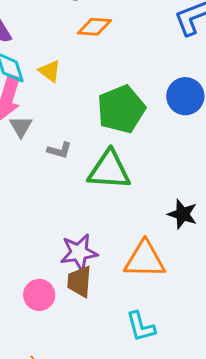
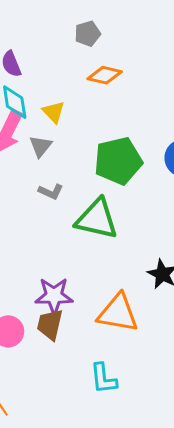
gray triangle: (21, 127) -> (40, 146), moved

